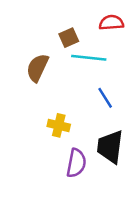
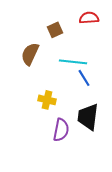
cyan line: (89, 58) -> (73, 62), moved

